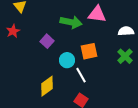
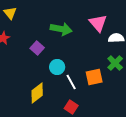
pink triangle: (97, 14) -> (98, 23), moved, turned 42
orange square: (89, 51) -> (94, 77), moved

